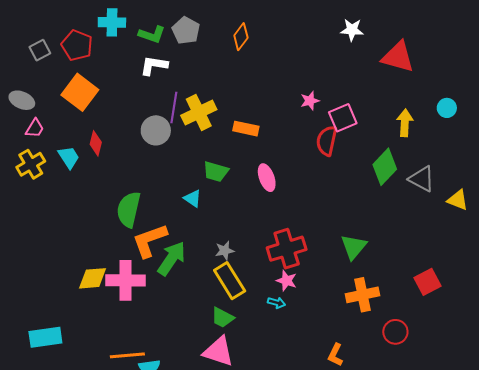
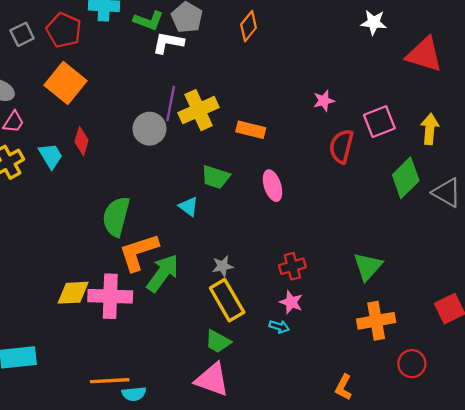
white L-shape: (154, 65) -> (168, 43), moved
pink square: (343, 118) -> (379, 122), moved
red cross: (287, 249) -> (292, 266), size x0.6

